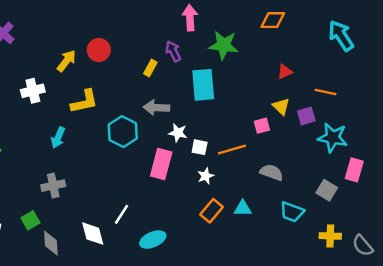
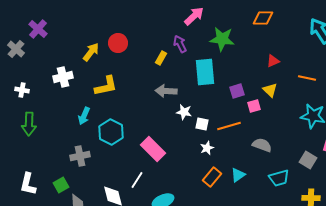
pink arrow: (190, 18) -> (194, 16), turned 50
purple square: (306, 116) -> (237, 91), moved
cyan hexagon: (123, 132) -> (111, 132), moved
pink rectangle: (161, 164) -> (153, 149), moved, turned -60
cyan triangle: (243, 208) -> (238, 175), turned -35
cyan trapezoid: (292, 212) -> (279, 178), turned -35

